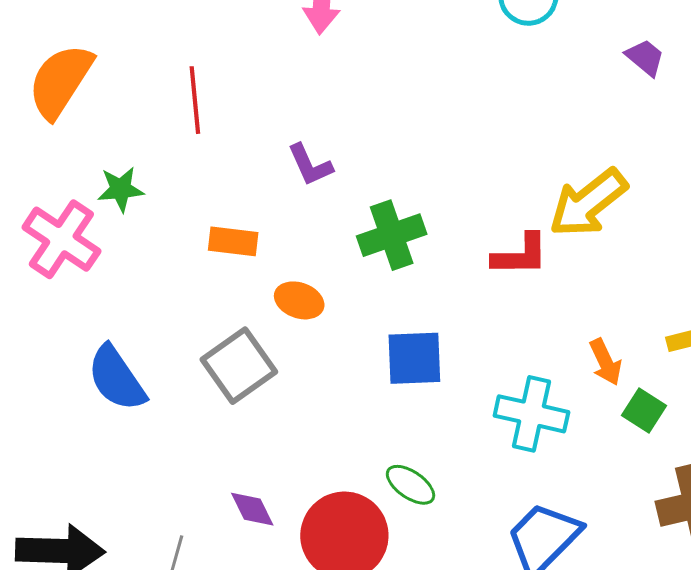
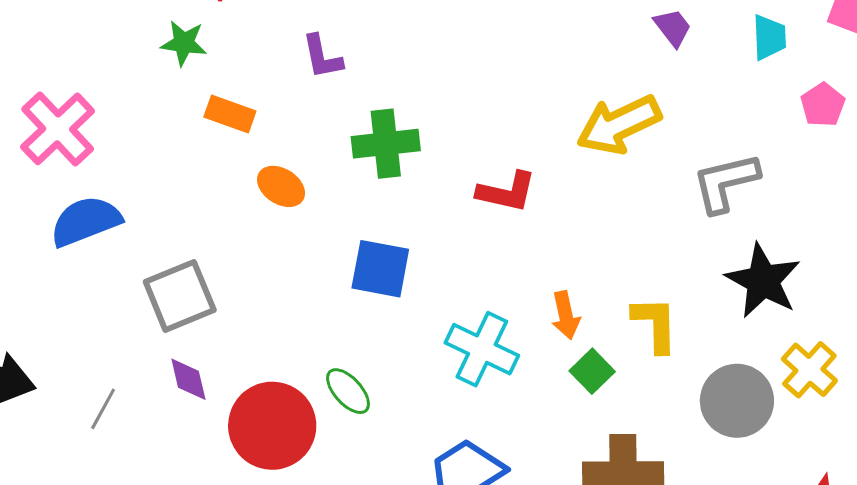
green star: (121, 189) -> (184, 43), moved
yellow arrow: (588, 203) -> (619, 125), moved
pink cross: (61, 239) -> (58, 129), moved
gray square: (239, 366) -> (180, 296), moved
blue semicircle: (117, 378) -> (86, 221), turned 90

